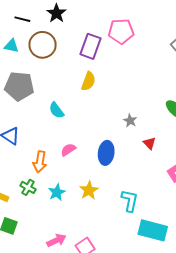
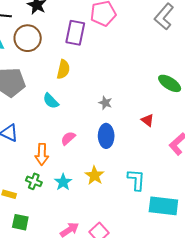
yellow semicircle: (88, 81) -> (63, 69), moved
gray star: (130, 121) -> (105, 103), moved

